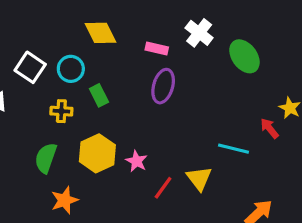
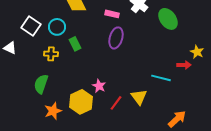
red arrow: (270, 128) -> (184, 65), turned 128
yellow hexagon: (97, 153) -> (81, 102), moved

